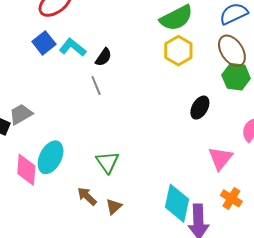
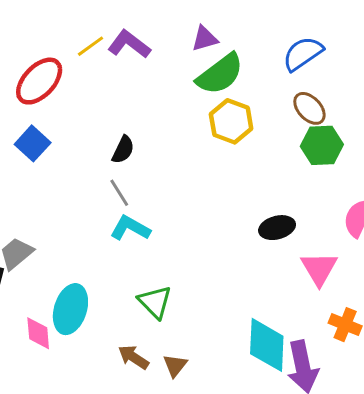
cyan L-shape: (73, 47) -> (130, 228), moved
brown ellipse: (232, 51) -> (309, 108), size x0.7
black ellipse: (200, 108) -> (277, 228), moved, turned 55
pink diamond: (26, 170) -> (38, 333), size x0.7

